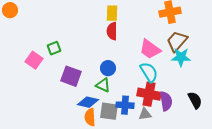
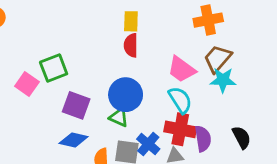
green square: (54, 48) -> (54, 68), size x1.5
blue circle: (108, 68) -> (126, 95), size x1.6
blue diamond: (88, 102) -> (74, 140), moved
blue cross: (125, 105) -> (148, 144), turned 36

